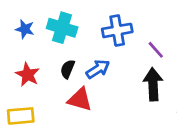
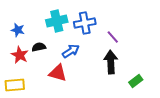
cyan cross: (62, 28) -> (57, 21), moved, turned -30
blue star: (25, 29) -> (18, 30), moved
black semicircle: (68, 69) -> (39, 47), moved, turned 56

